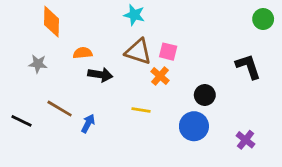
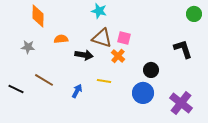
black arrow: (100, 75) -> (84, 55), moved
blue arrow: (88, 124) -> (77, 91), moved
purple cross: (246, 140) -> (181, 103), size x1.6

